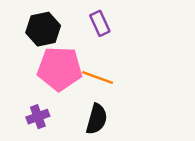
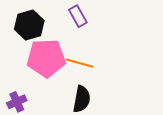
purple cross: (38, 117) -> (17, 102), moved

